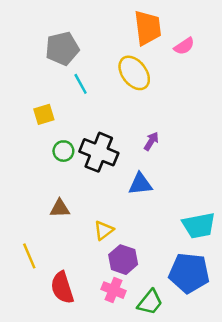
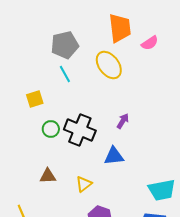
gray pentagon: (62, 49) -> (65, 45), moved
yellow triangle: (104, 230) -> (84, 184), moved

